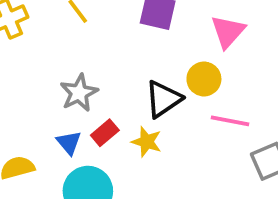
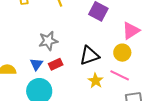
yellow circle: (204, 79) -> (122, 53), moved
yellow star: (147, 142) -> (96, 81), moved

